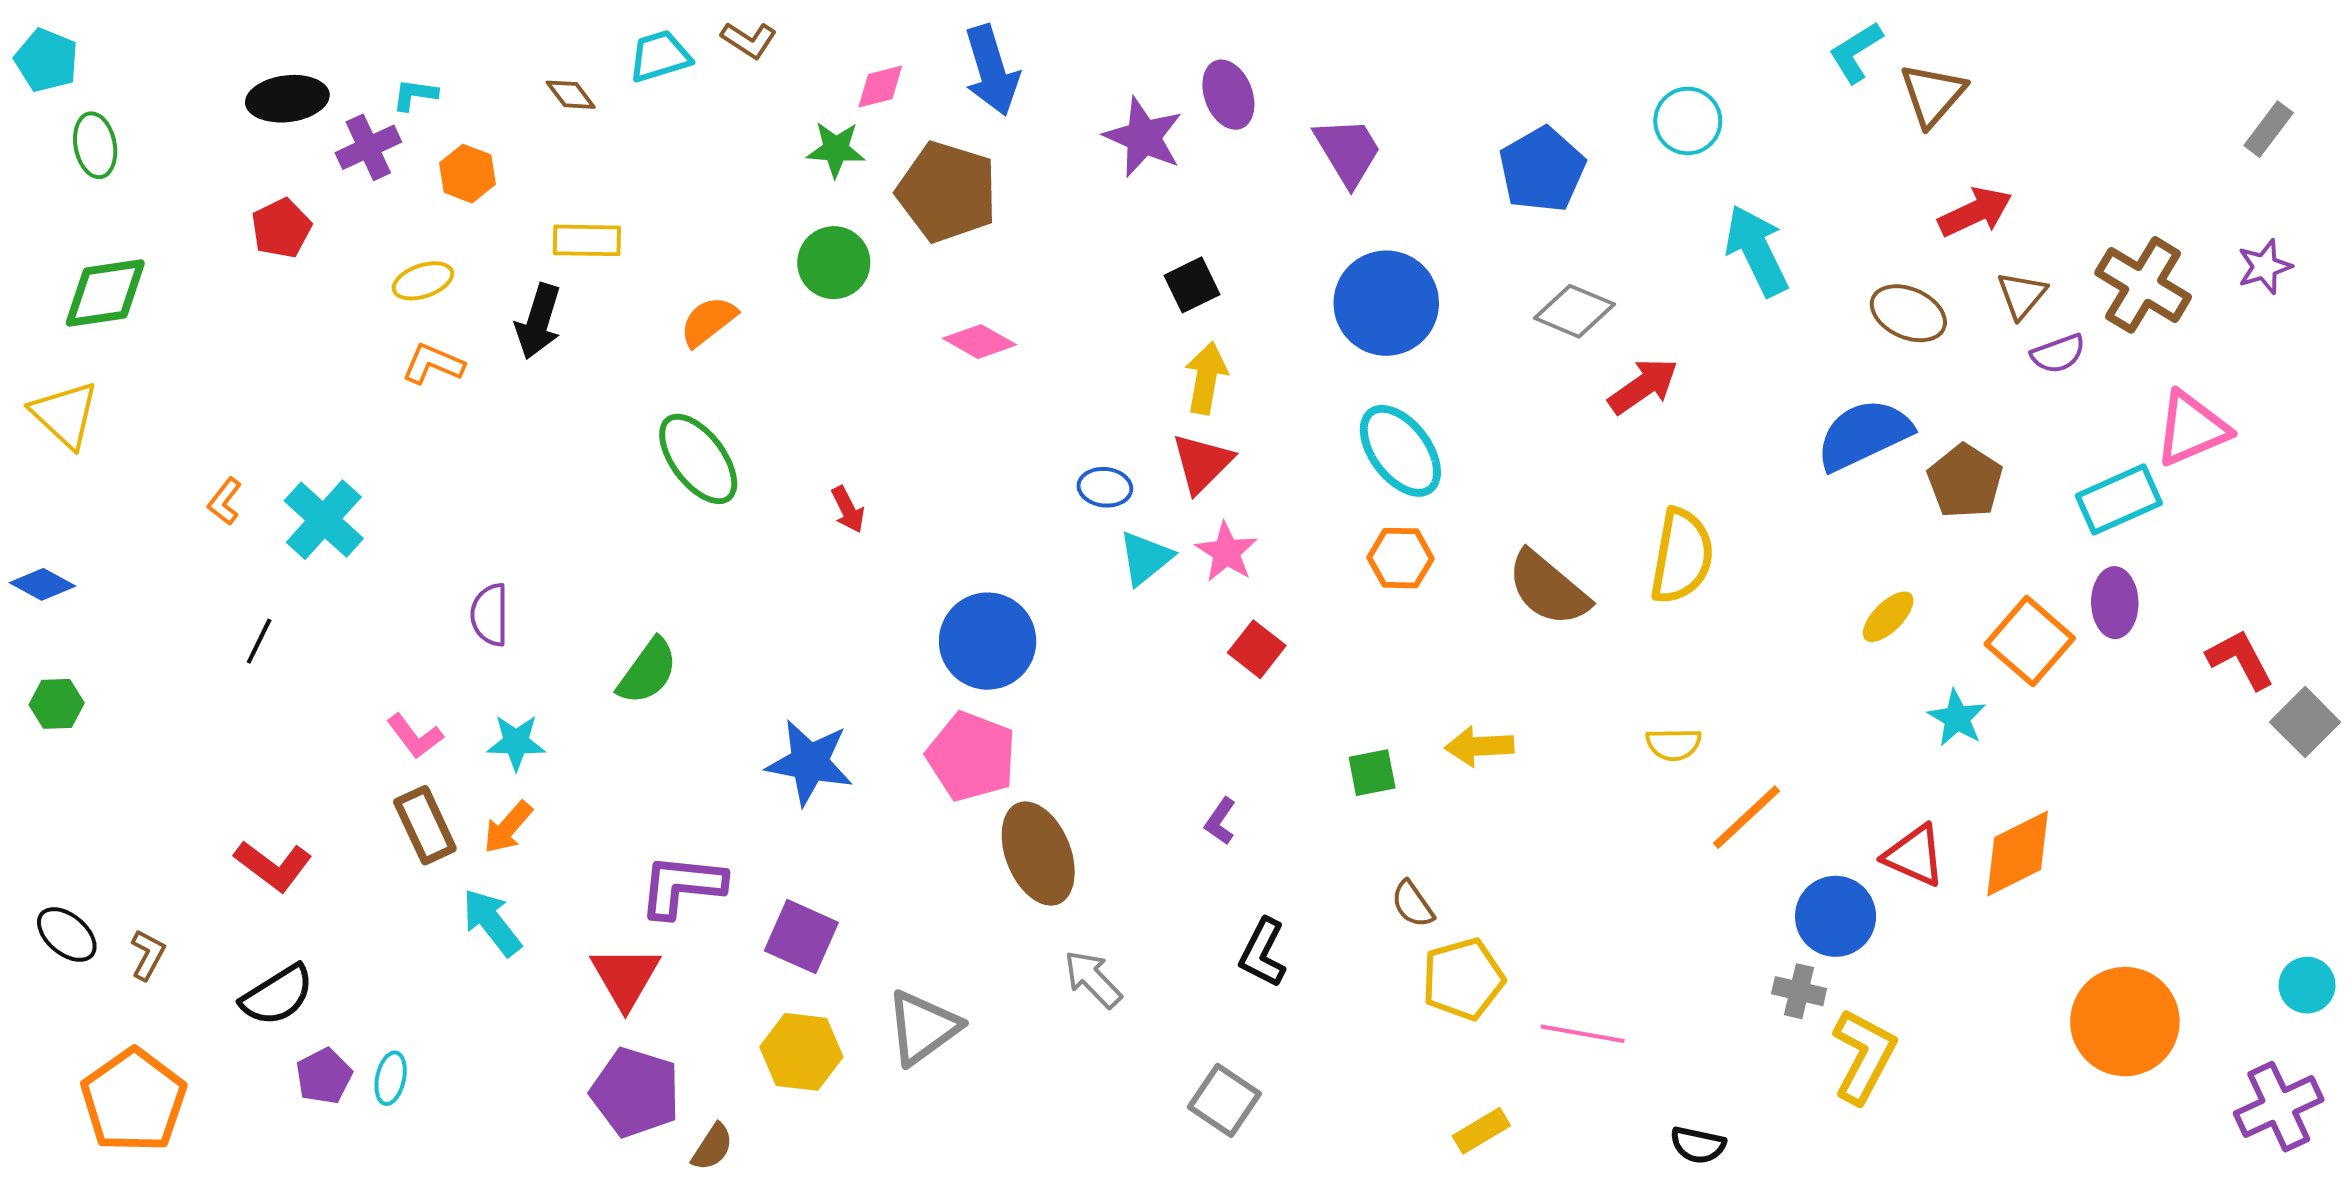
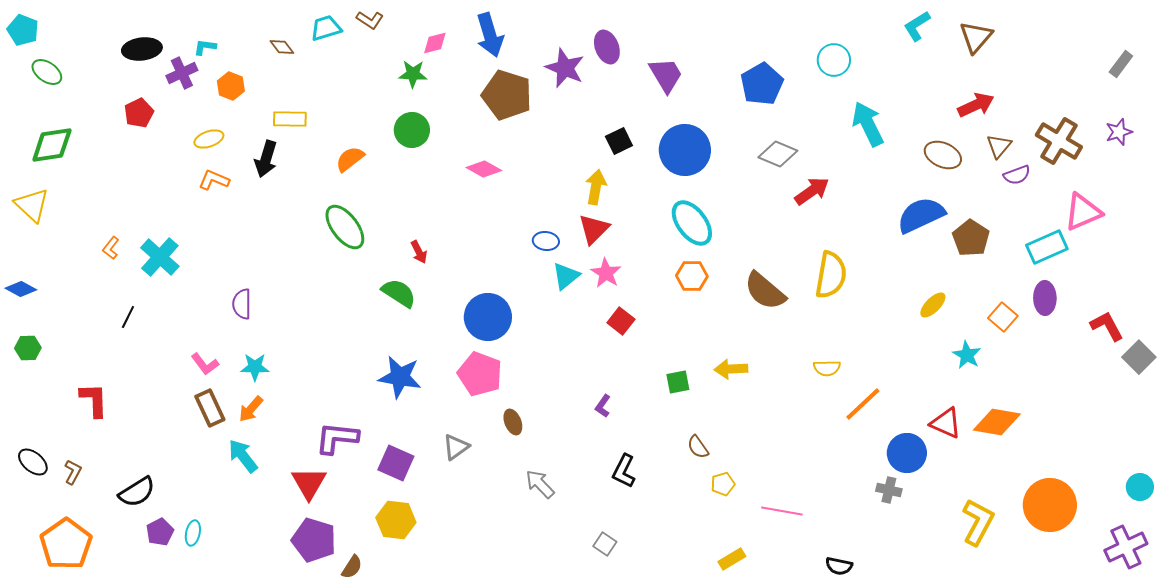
brown triangle: (1933, 95) -> (976, 37), moved
green ellipse: (95, 145) -> (47, 72), turned -44
brown pentagon: (947, 192) -> (507, 95), moved
black square: (1192, 285) -> (619, 141), moved
orange square: (2030, 641) -> (1003, 317), size x0.7
green semicircle: (648, 671) -> (399, 293), moved, turned -93
brown ellipse: (1038, 854) -> (513, 422), size x0.5
orange diamond: (2018, 854) -> (997, 422), turned 36
red L-shape: (273, 866) -> (94, 400), moved, turned -129
yellow pentagon: (1463, 979) -> (723, 484), size x0.6
gray triangle: (923, 1028) -> (456, 447), moved, size x0.7
yellow L-shape: (1864, 1056) -> (978, 522), moved
gray square: (1224, 1100) -> (605, 544), size x0.7

